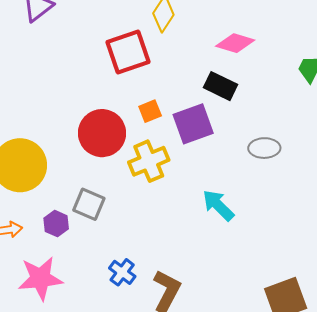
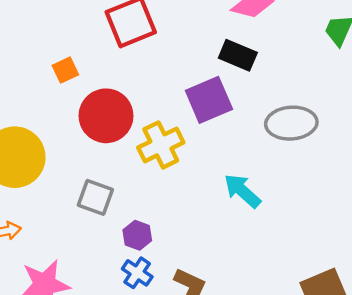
orange square: (150, 111) -> (65, 70), moved
gray ellipse: (264, 148) -> (291, 123), size x1.4
purple hexagon: (56, 224) -> (137, 235), moved

